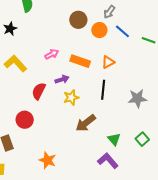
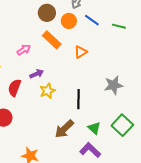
orange rectangle: (80, 61) -> (52, 40), moved, turned 30
black line: (103, 90) -> (78, 99), moved
brown arrow: (86, 123) -> (64, 129), moved
green square: (142, 139) -> (122, 125), size x1.5

